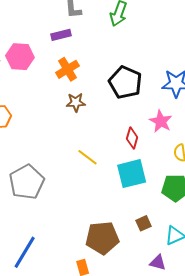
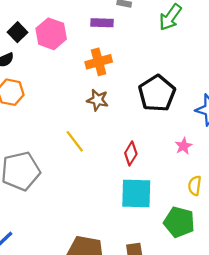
pink star: (161, 121) -> (183, 146), size x0.7
red diamond: (132, 138) -> (131, 153), moved
yellow line: (87, 157) -> (75, 141), moved

